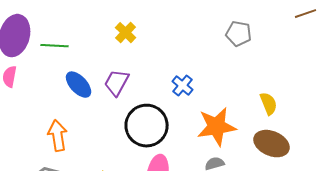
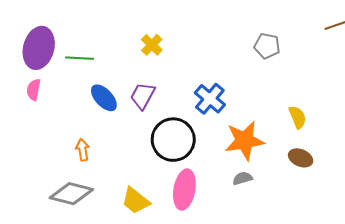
blue cross: (183, 86) -> (210, 99), size x1.4
orange arrow: (58, 136) -> (83, 150), size x0.7
brown ellipse: (272, 144) -> (301, 158), size x0.7

